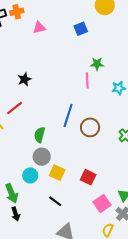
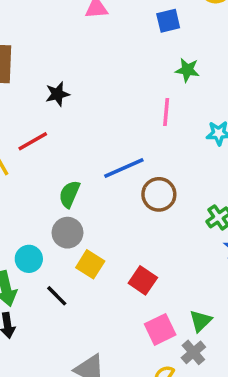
green star: (97, 64) -> (187, 70), moved
blue line: (68, 115) -> (124, 168), turned 40
cyan circle: (30, 175) -> (29, 259), moved
black line: (55, 201) -> (57, 296), moved

